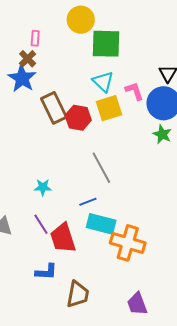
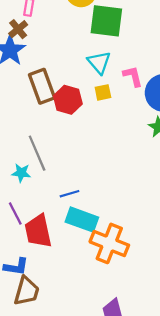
yellow square: (109, 108) -> (103, 92), size x0.6
gray line: (101, 168) -> (37, 153), moved
brown trapezoid: (78, 294) -> (27, 291), moved

